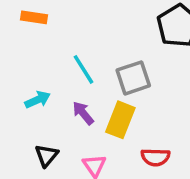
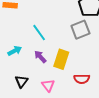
gray square: (133, 78) -> (80, 30), moved

